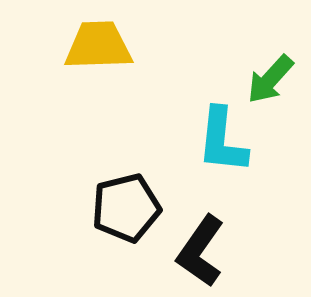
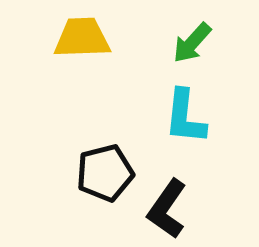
green arrow: (270, 79) -> (192, 43), moved

